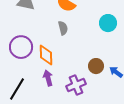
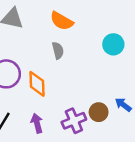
brown circle: (96, 66) -> (99, 112), moved
purple arrow: (48, 78) -> (37, 123), moved

